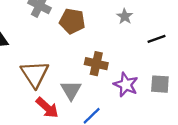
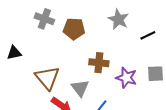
gray star: (125, 16) -> (118, 19), size x1.5

